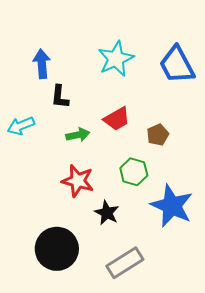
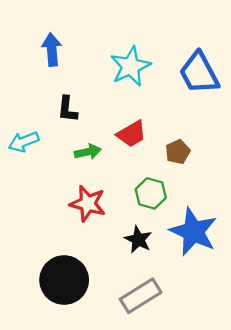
blue arrow: (42, 64) -> (52, 49), moved
black star: (107, 213) -> (138, 240), moved

